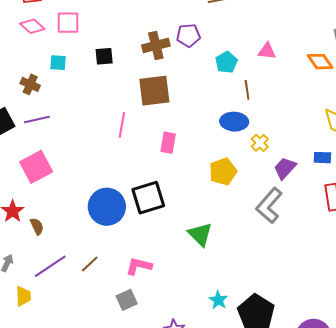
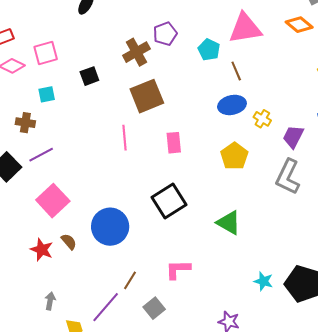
pink triangle: (267, 51) -> (245, 28), size x1.8
blue circle: (107, 207) -> (110, 227), moved
brown semicircle: (37, 226) -> (69, 242), moved
purple line: (50, 266) -> (106, 307), moved
gray square: (127, 300) -> (154, 308), moved

